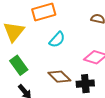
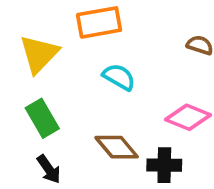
cyan semicircle: (57, 40) -> (119, 77), turned -108

